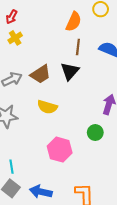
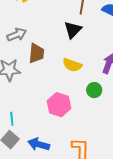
brown trapezoid: (40, 74) -> (36, 53), moved, turned -55
yellow semicircle: (47, 107) -> (72, 65), moved

